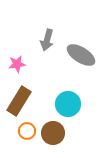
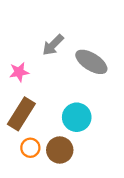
gray arrow: (47, 40) -> (53, 45), turned 30

